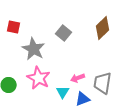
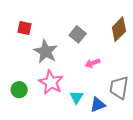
pink arrow: (78, 78) -> (92, 63), moved

